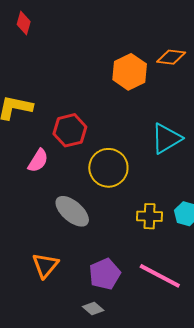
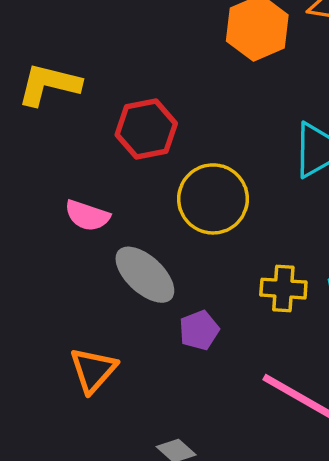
pink semicircle: (38, 161) -> (87, 216), moved, turned 75
purple pentagon: (105, 274) -> (199, 330), moved, size x0.7

